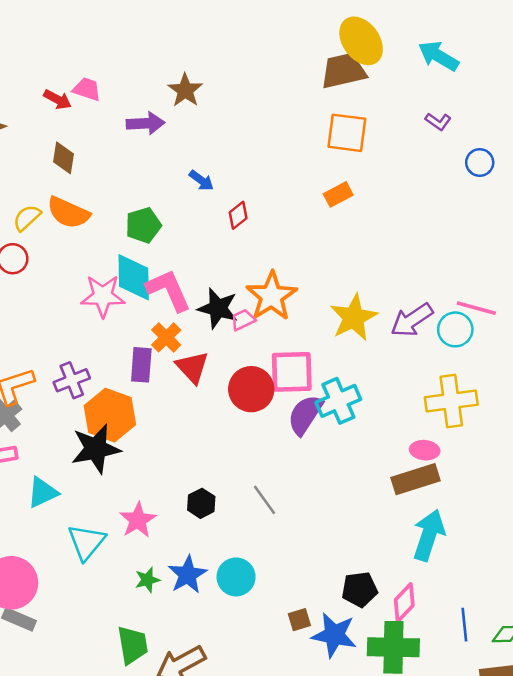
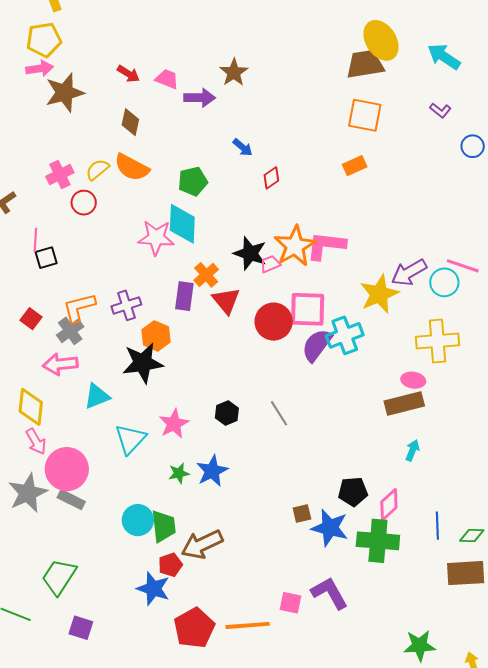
pink trapezoid: (87, 89) -> (167, 79), moved
pink L-shape: (169, 290) -> (326, 246), moved, turned -63
yellow star: (354, 317) -> (379, 294), moved
orange hexagon: (110, 415) -> (156, 336), size x0.7
cyan arrow: (429, 535) -> (412, 450), size x0.5
cyan circle: (236, 577) -> (138, 520), moved

